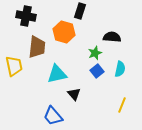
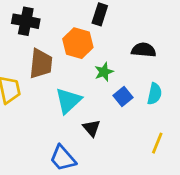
green star: (95, 53) -> (104, 72), moved
cyan triangle: (57, 74) -> (68, 101), turned -30

